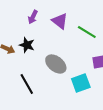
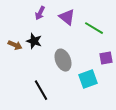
gray ellipse: (56, 64) -> (63, 60), turned 30
black line: (27, 84) -> (41, 90), moved

